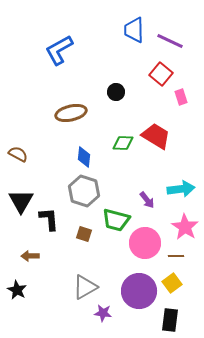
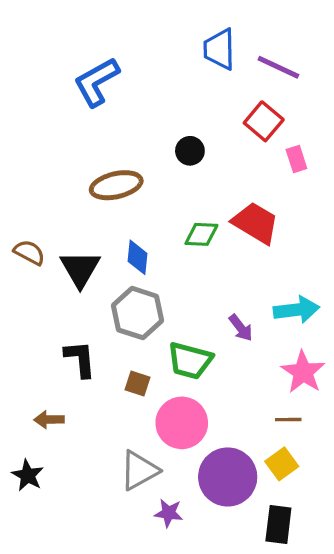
black triangle: (21, 201) -> (80, 269), moved
pink circle: (145, 243) -> (182, 423), moved

